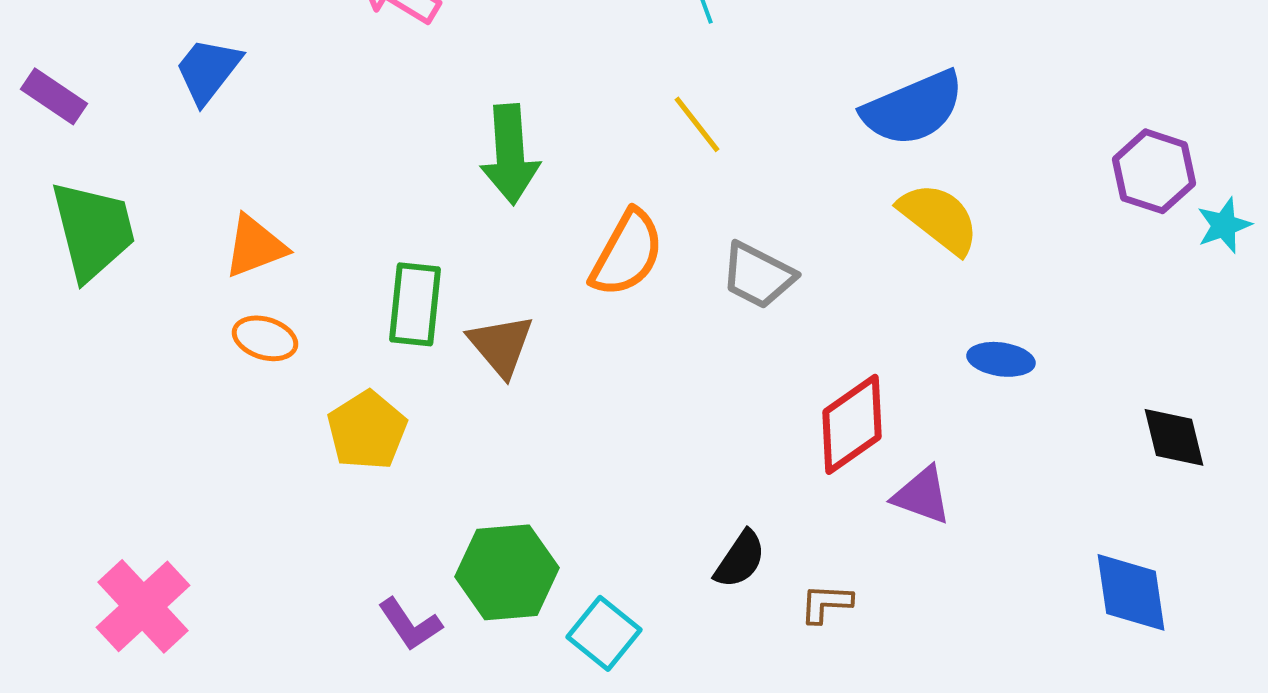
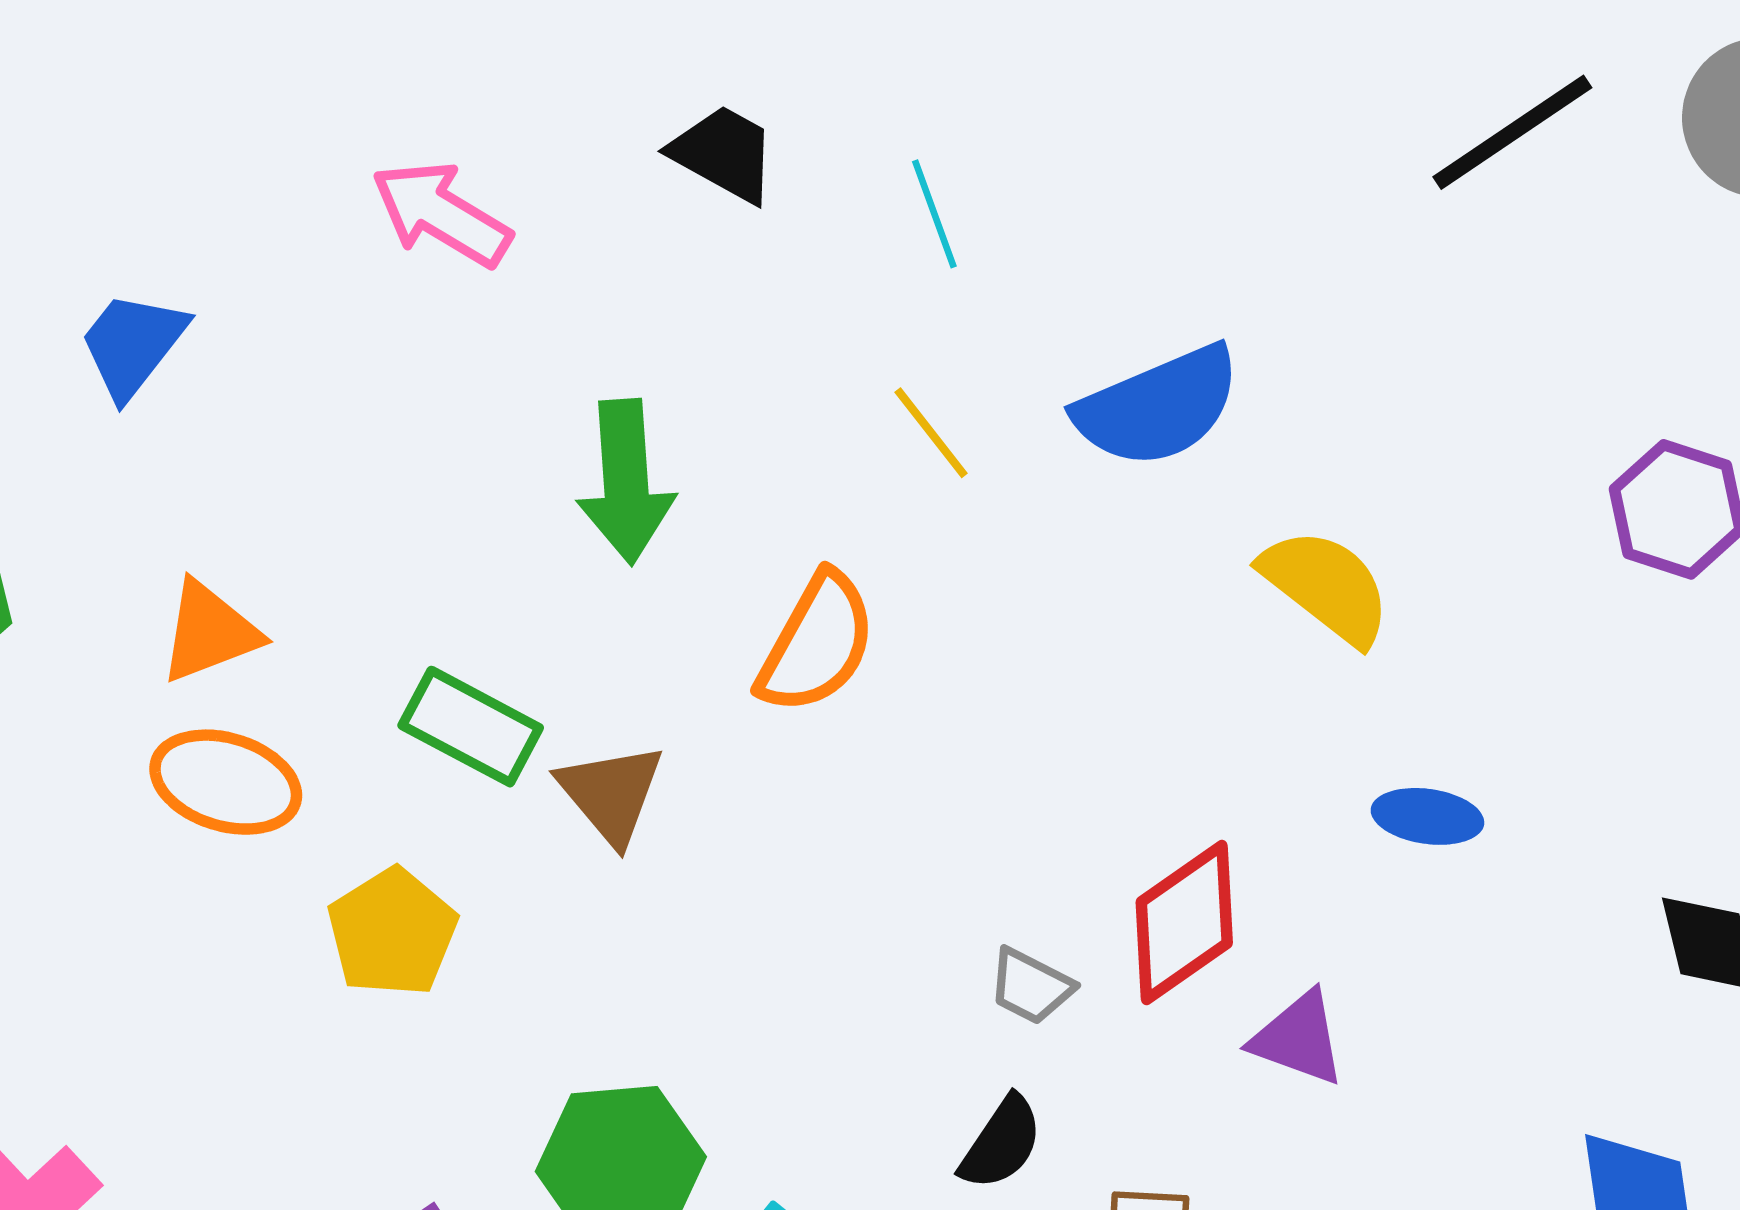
blue semicircle: (913, 108) -> (1158, 407), moved
gray trapezoid: (758, 275) -> (1031, 986), moved, size x0.7
green rectangle: (415, 304) -> (471, 727), turned -68
orange ellipse: (265, 338) -> (226, 782), size x1.4

